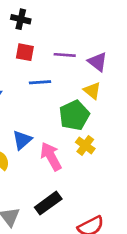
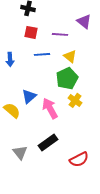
purple triangle: (98, 62) -> (84, 21), moved
yellow triangle: (92, 91) -> (70, 56), moved

